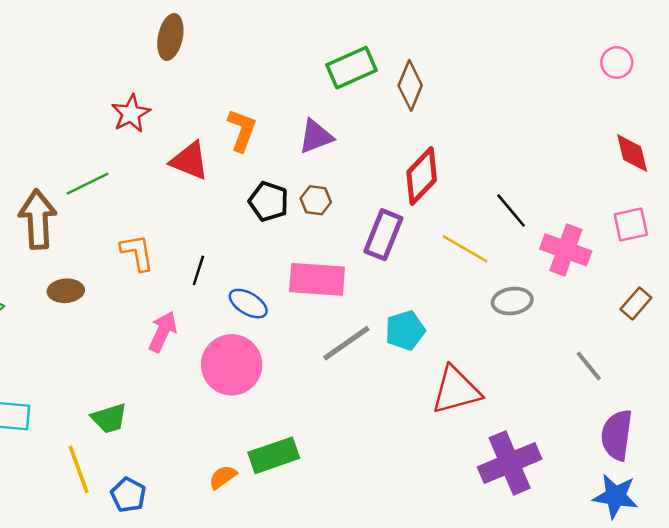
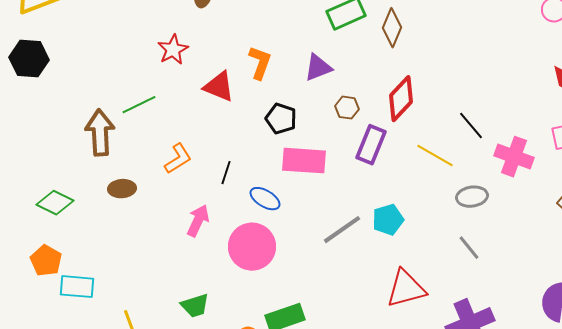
brown hexagon: (316, 200) -> (347, 108), moved
orange L-shape: (137, 253) -> (178, 159), turned 68
pink rectangle: (317, 279) -> (304, 161), moved
gray line: (589, 366) -> (469, 248), moved
red triangle: (456, 390) -> (406, 289), moved
green trapezoid: (109, 418) -> (195, 306), moved

